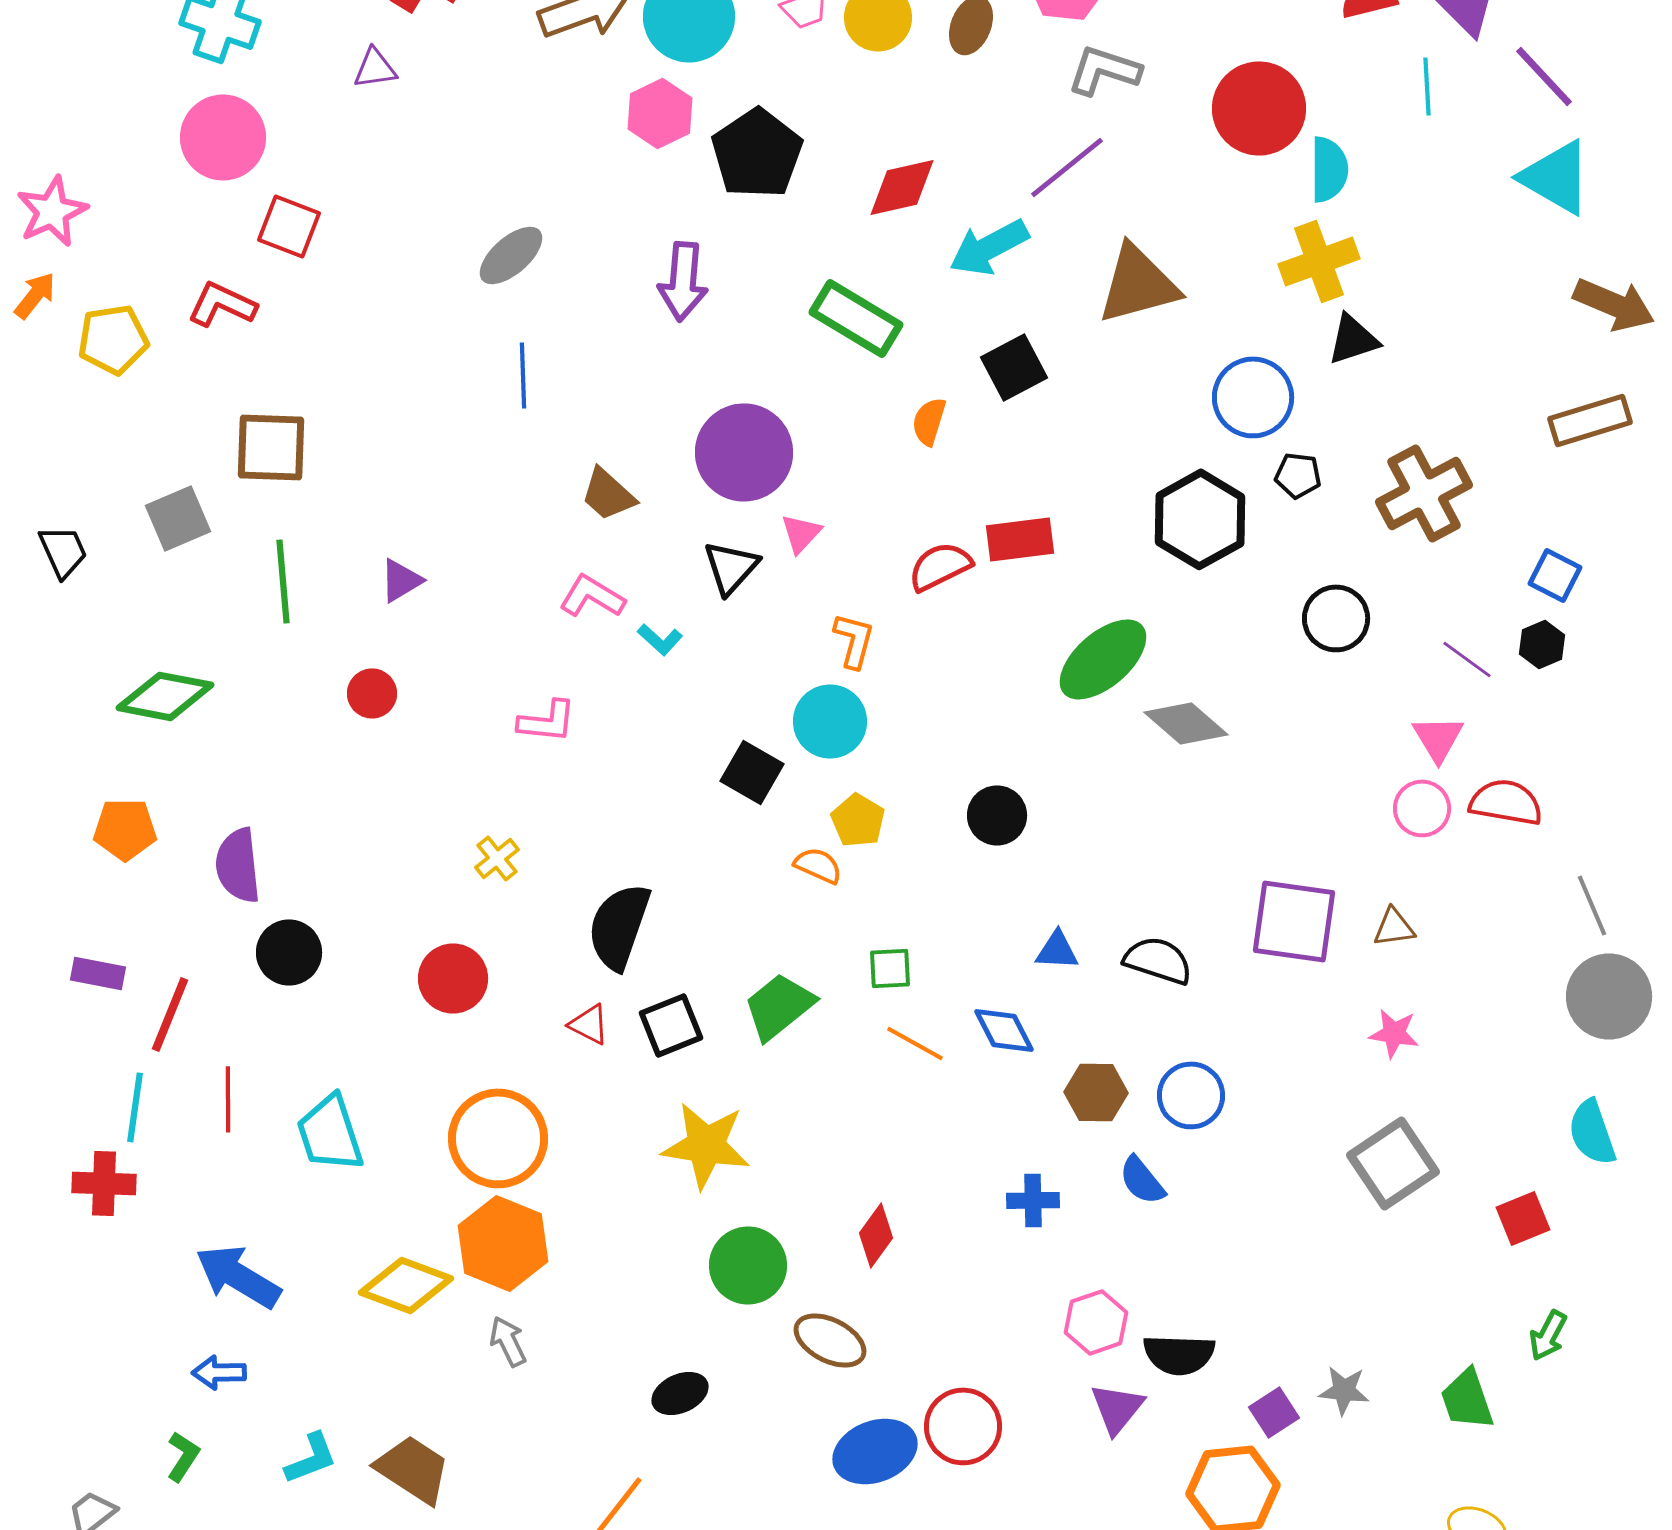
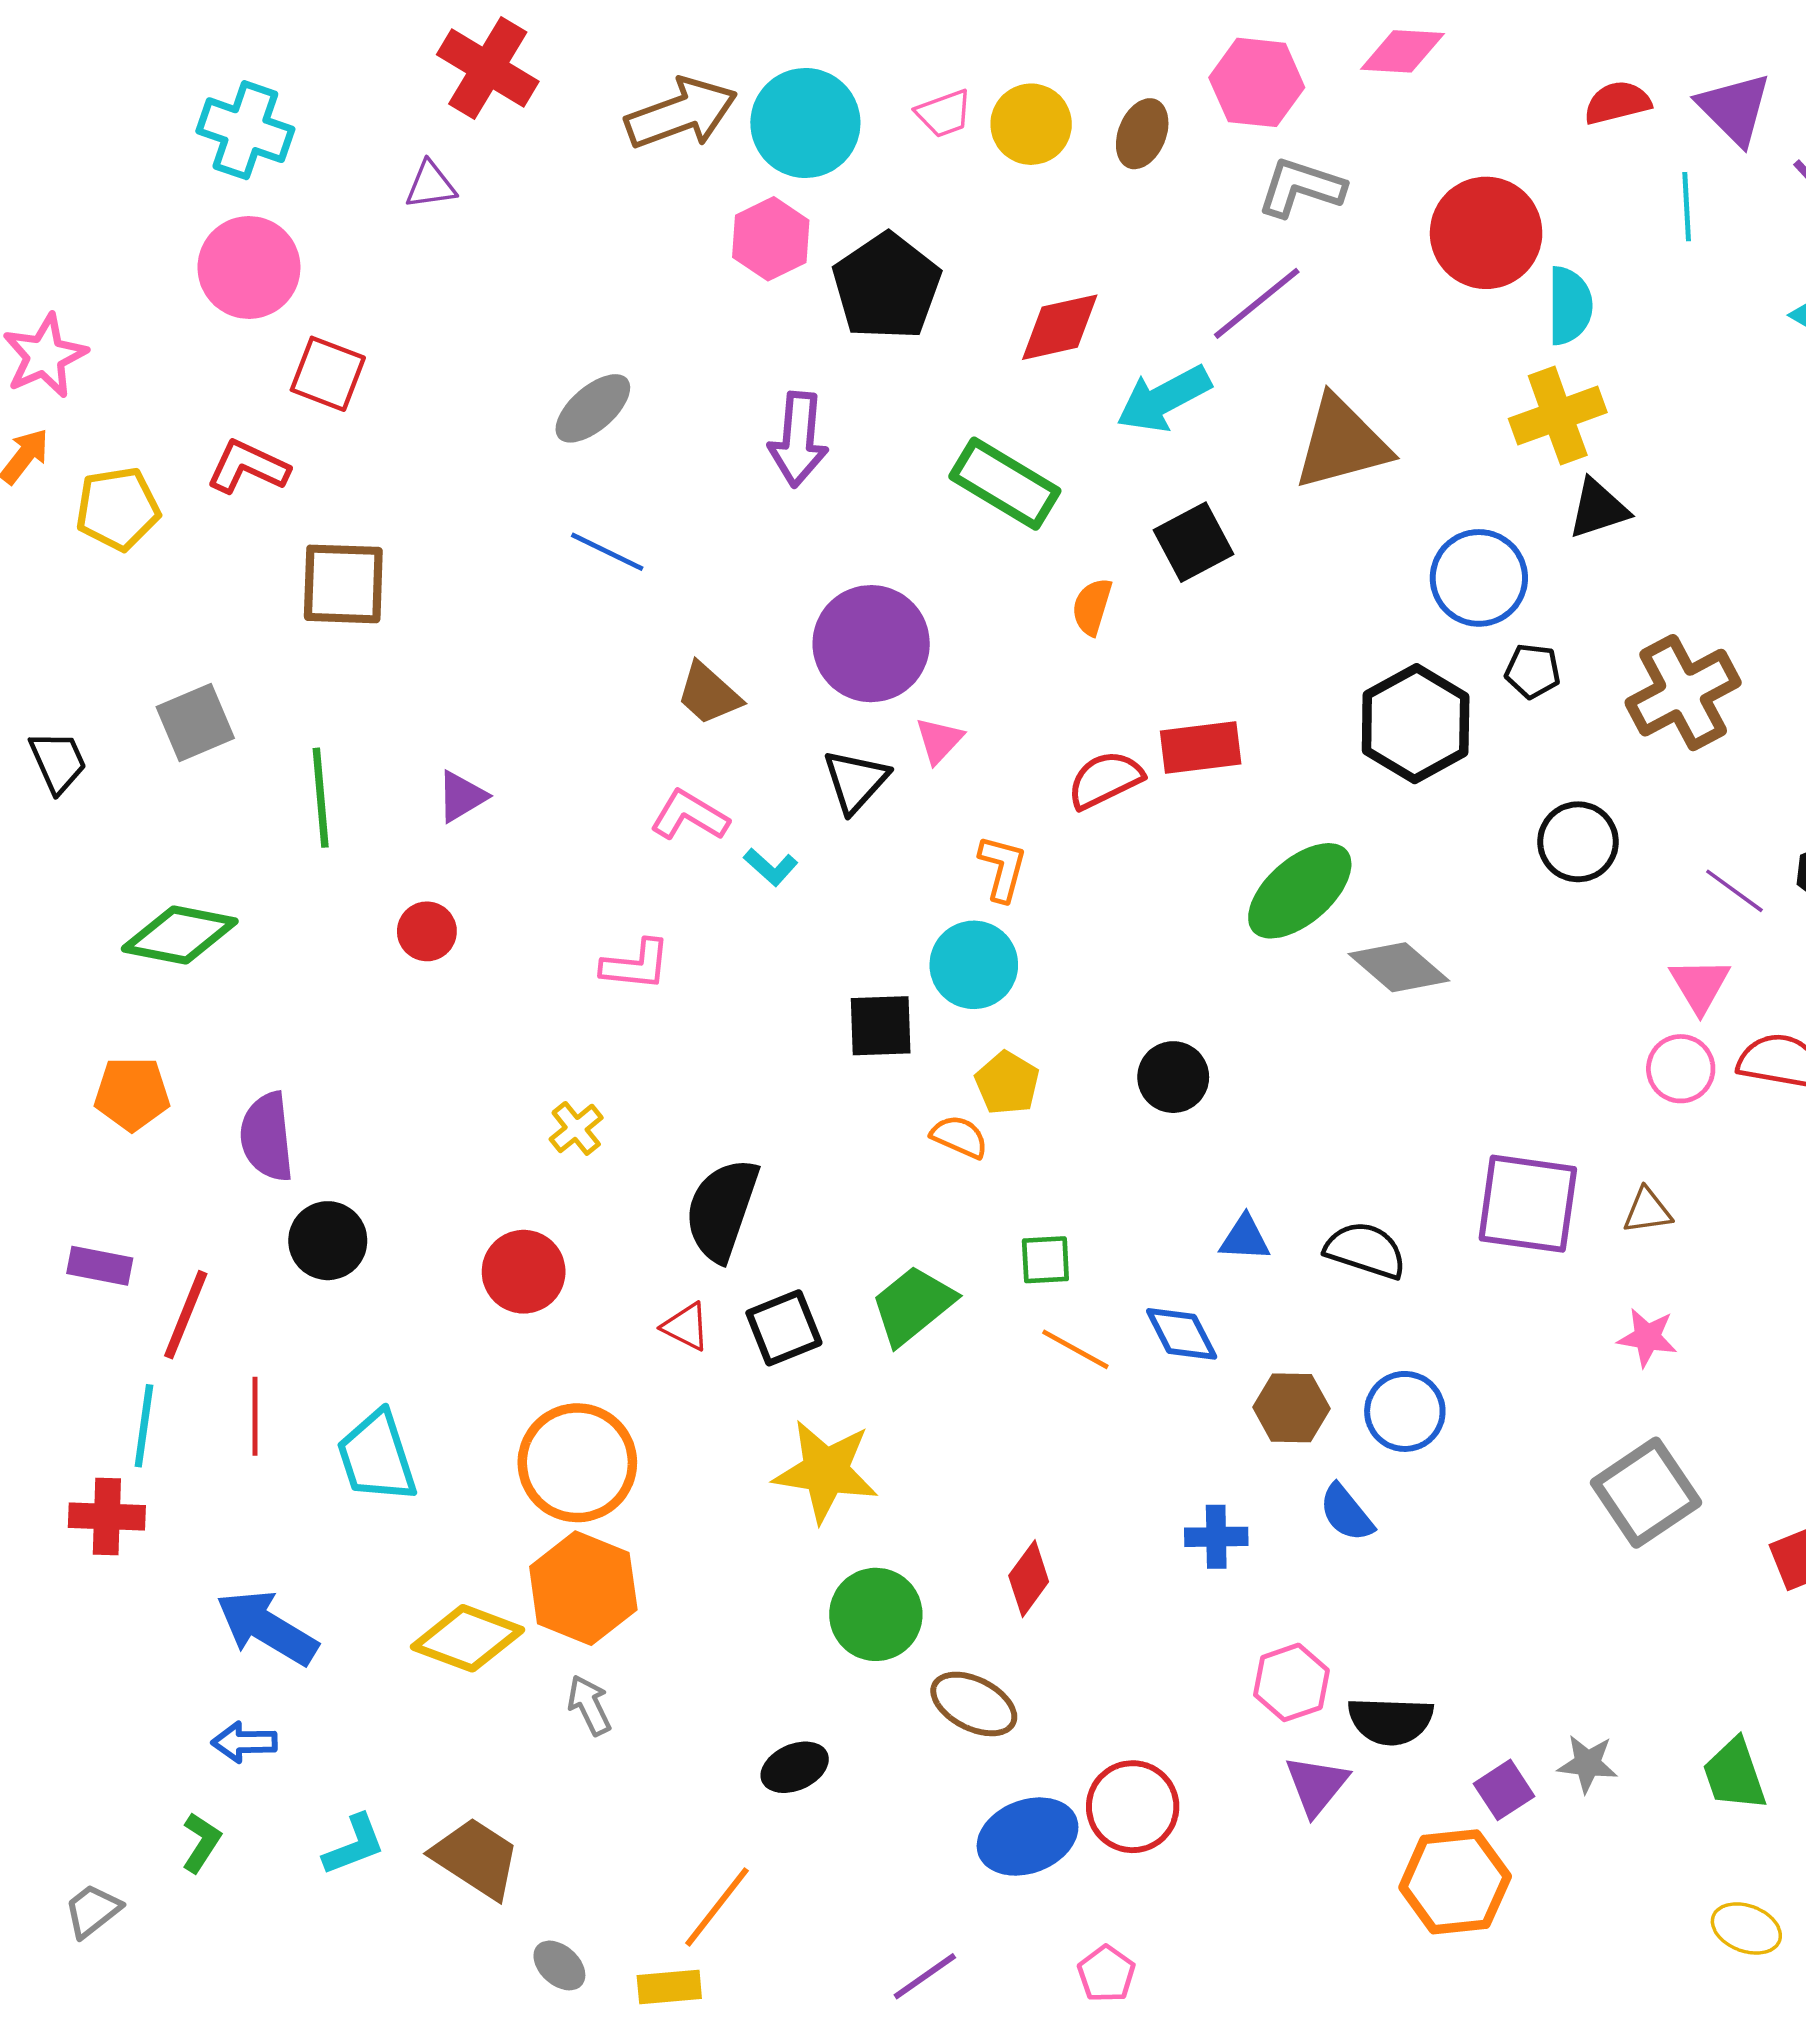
blue line: (523, 375) -> (607, 552), turned -62
brown square: (271, 447) -> (343, 584), moved
black square: (752, 772) -> (881, 1026), turned -32

